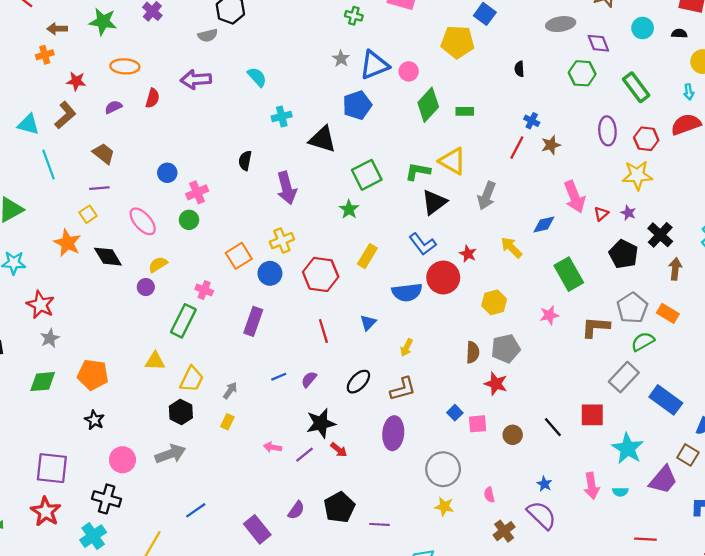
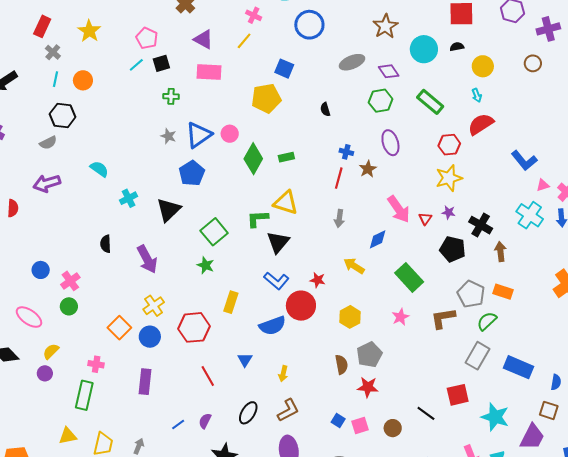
cyan circle: (643, 28) -> (424, 49), size x1.4
purple ellipse: (607, 131) -> (390, 143), moved
black triangle: (323, 139) -> (169, 210), turned -48
gray arrow: (487, 196) -> (339, 218), moved, size x0.7

